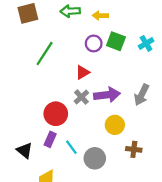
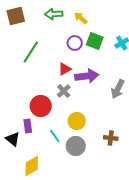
yellow arrow: (100, 16) -> (81, 18), turned 40
purple arrow: (107, 95) -> (87, 76), moved
yellow circle: (115, 125) -> (77, 121), moved
purple rectangle: (50, 139) -> (28, 126), moved, turned -32

